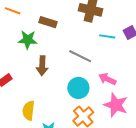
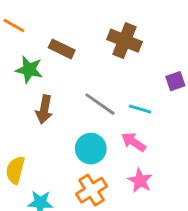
cyan line: (107, 36) -> (140, 109), moved
pink star: (116, 105) -> (140, 181), size x0.7

